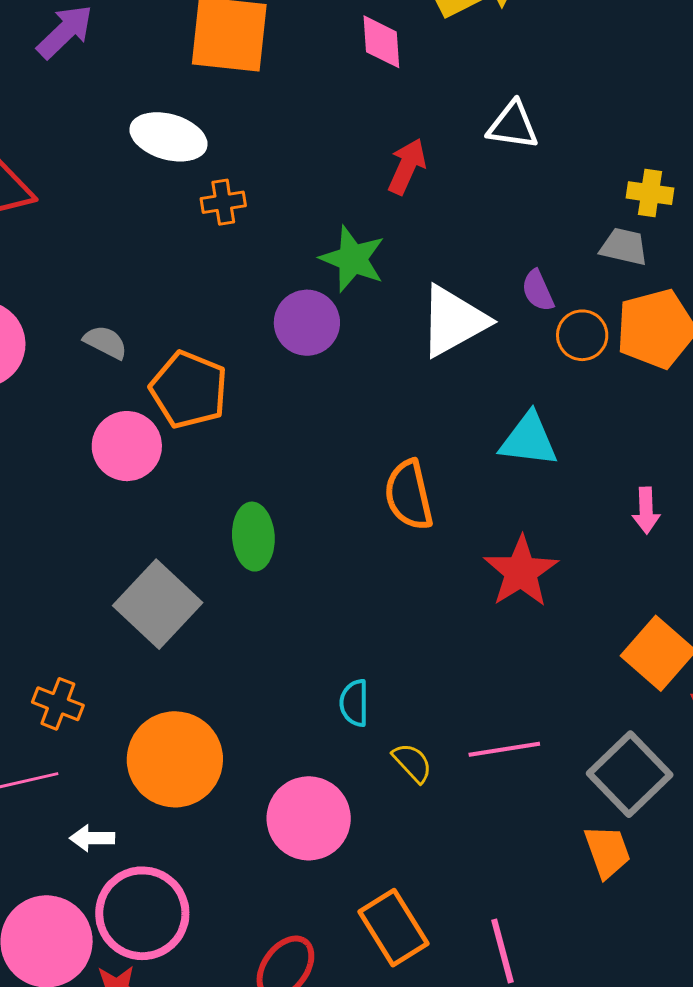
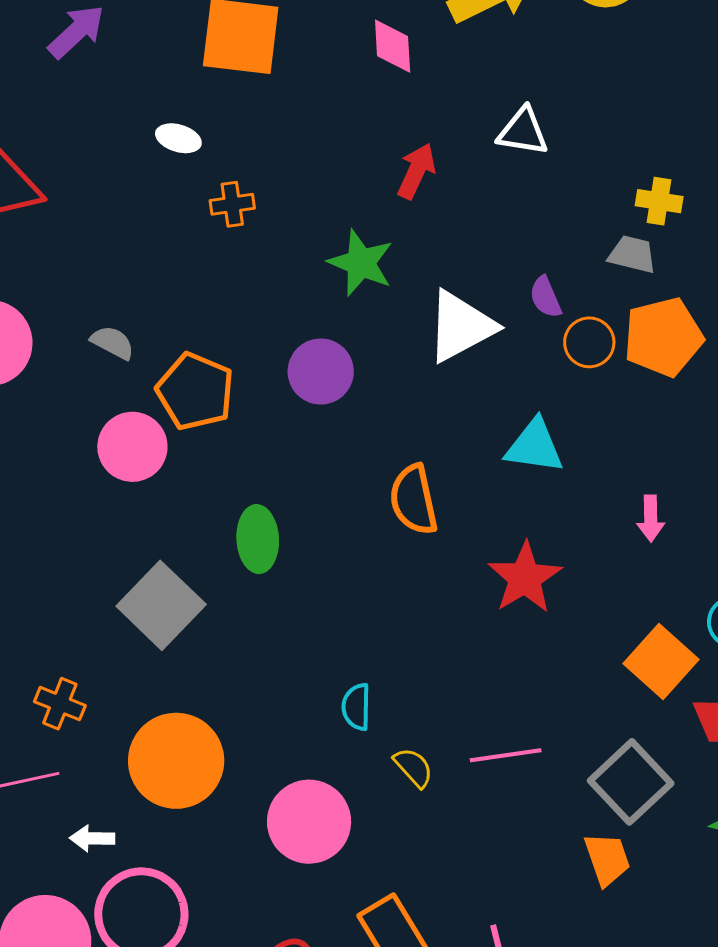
white ellipse: (169, 137) -> (178, 138), size x0.6
purple circle: (307, 323) -> (321, 372), moved

